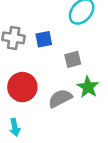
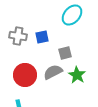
gray semicircle: (60, 98) -> (53, 72), moved

